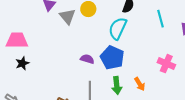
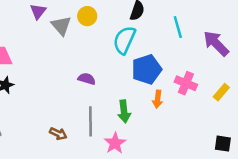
blue pentagon: (112, 58) -> (147, 69), moved, turned 30
orange arrow: (140, 84) -> (158, 99), moved, turned 40

